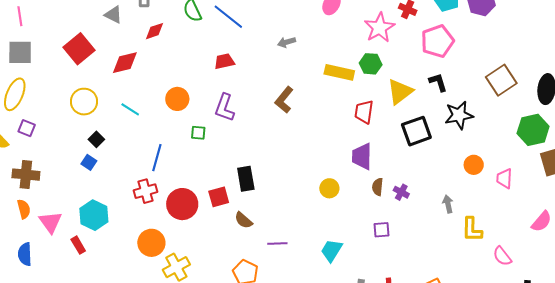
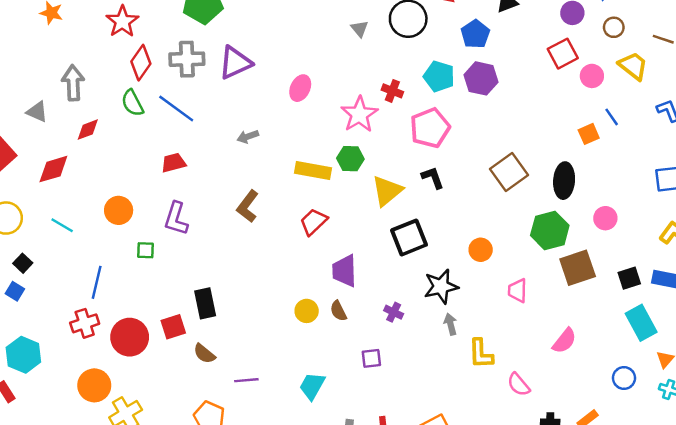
red trapezoid: (364, 112) -> (314, 222), moved, turned 40
black star: (459, 115) -> (441, 286), moved
orange circle: (474, 165) -> (481, 250), moved
brown semicircle: (378, 187) -> (338, 311), moved, turned -30

